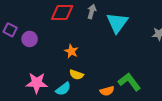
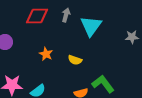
yellow semicircle: (76, 75) -> (75, 60), moved

